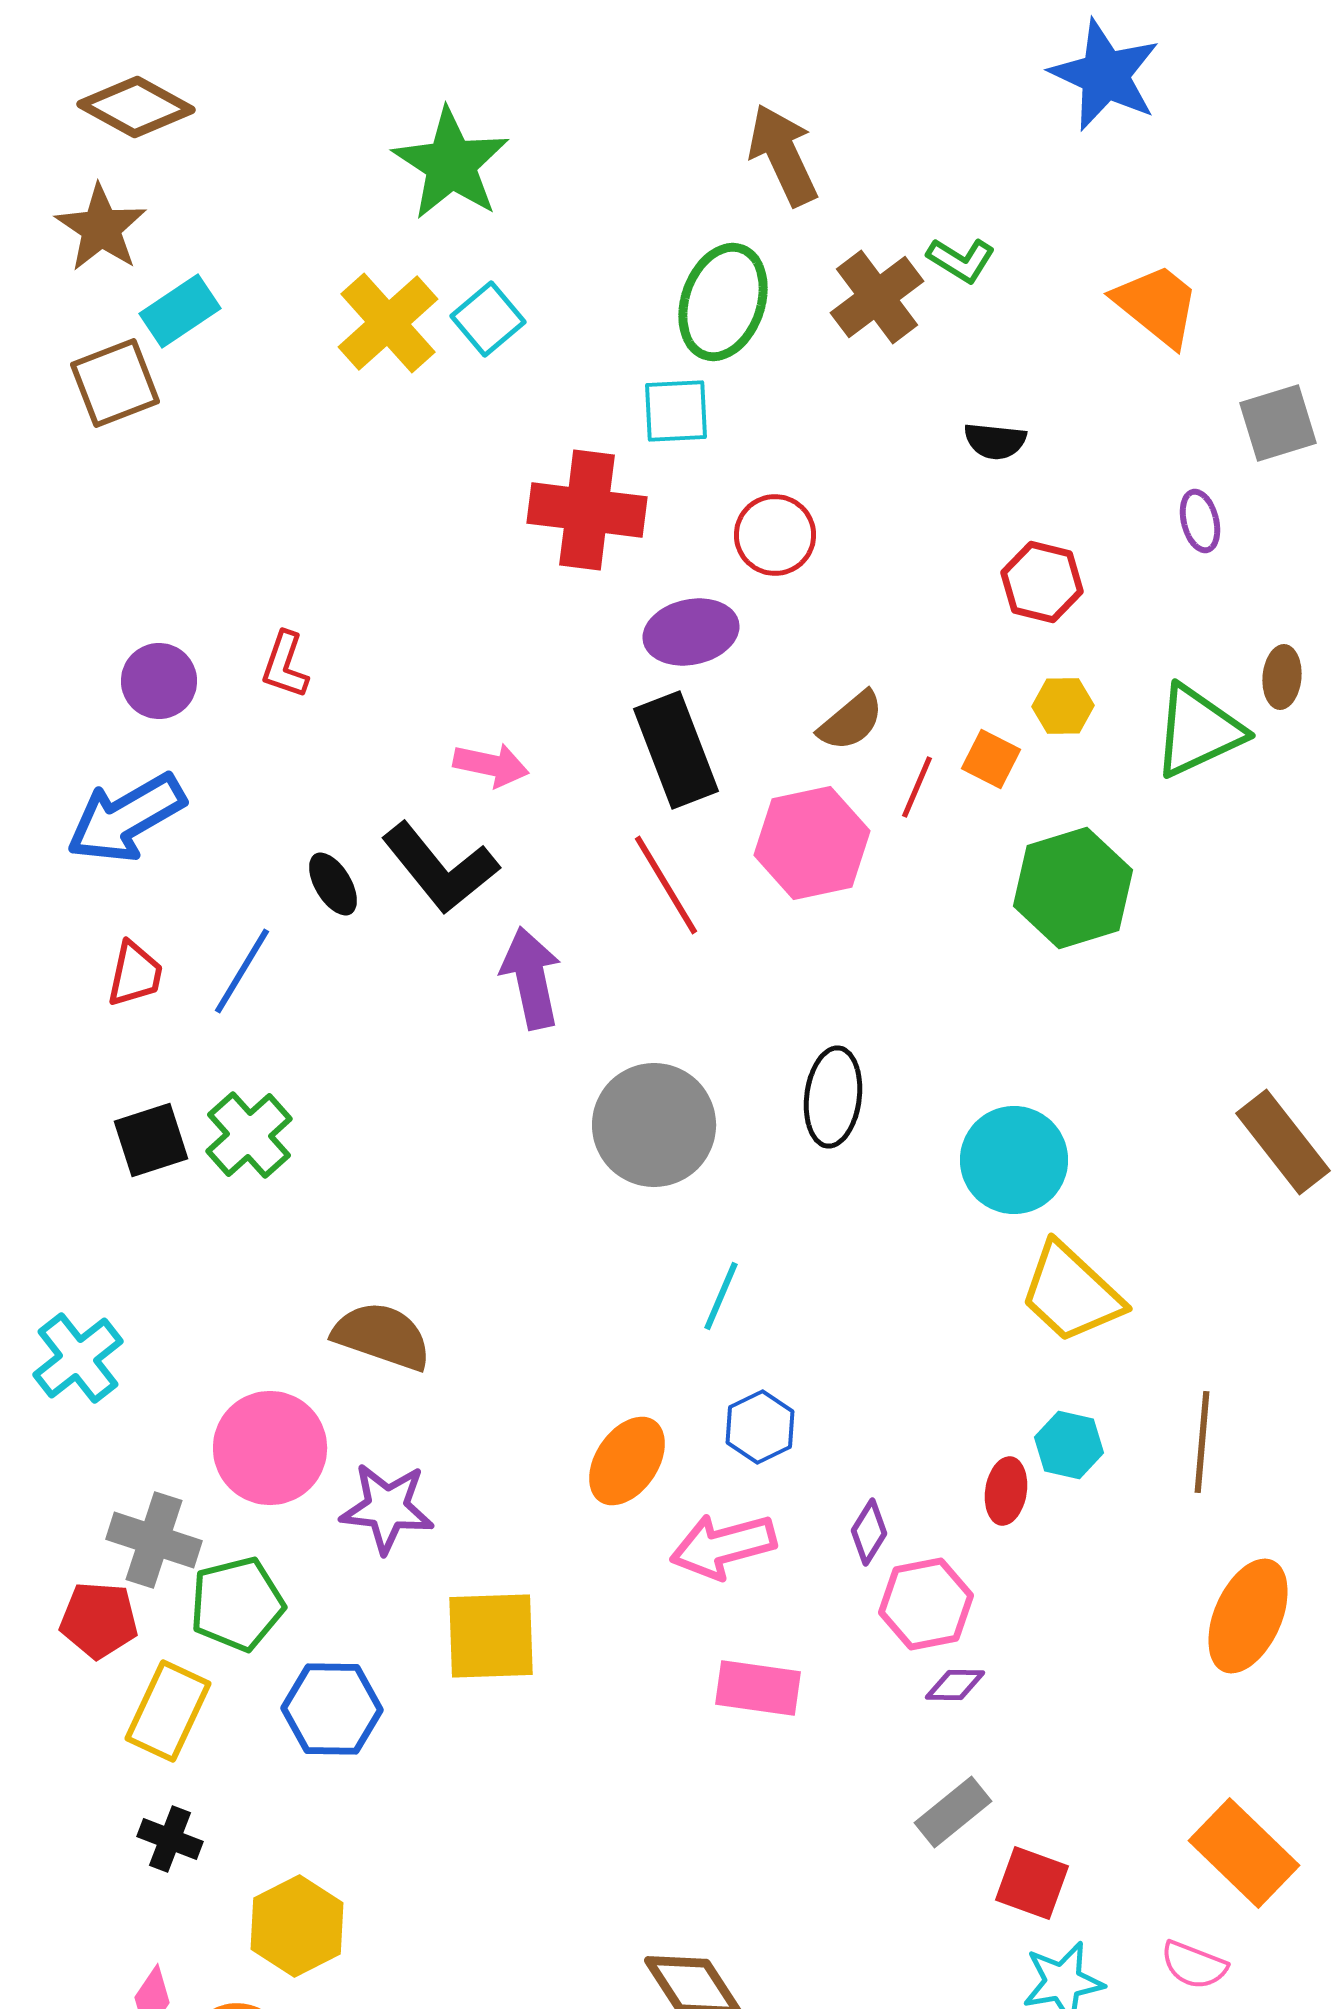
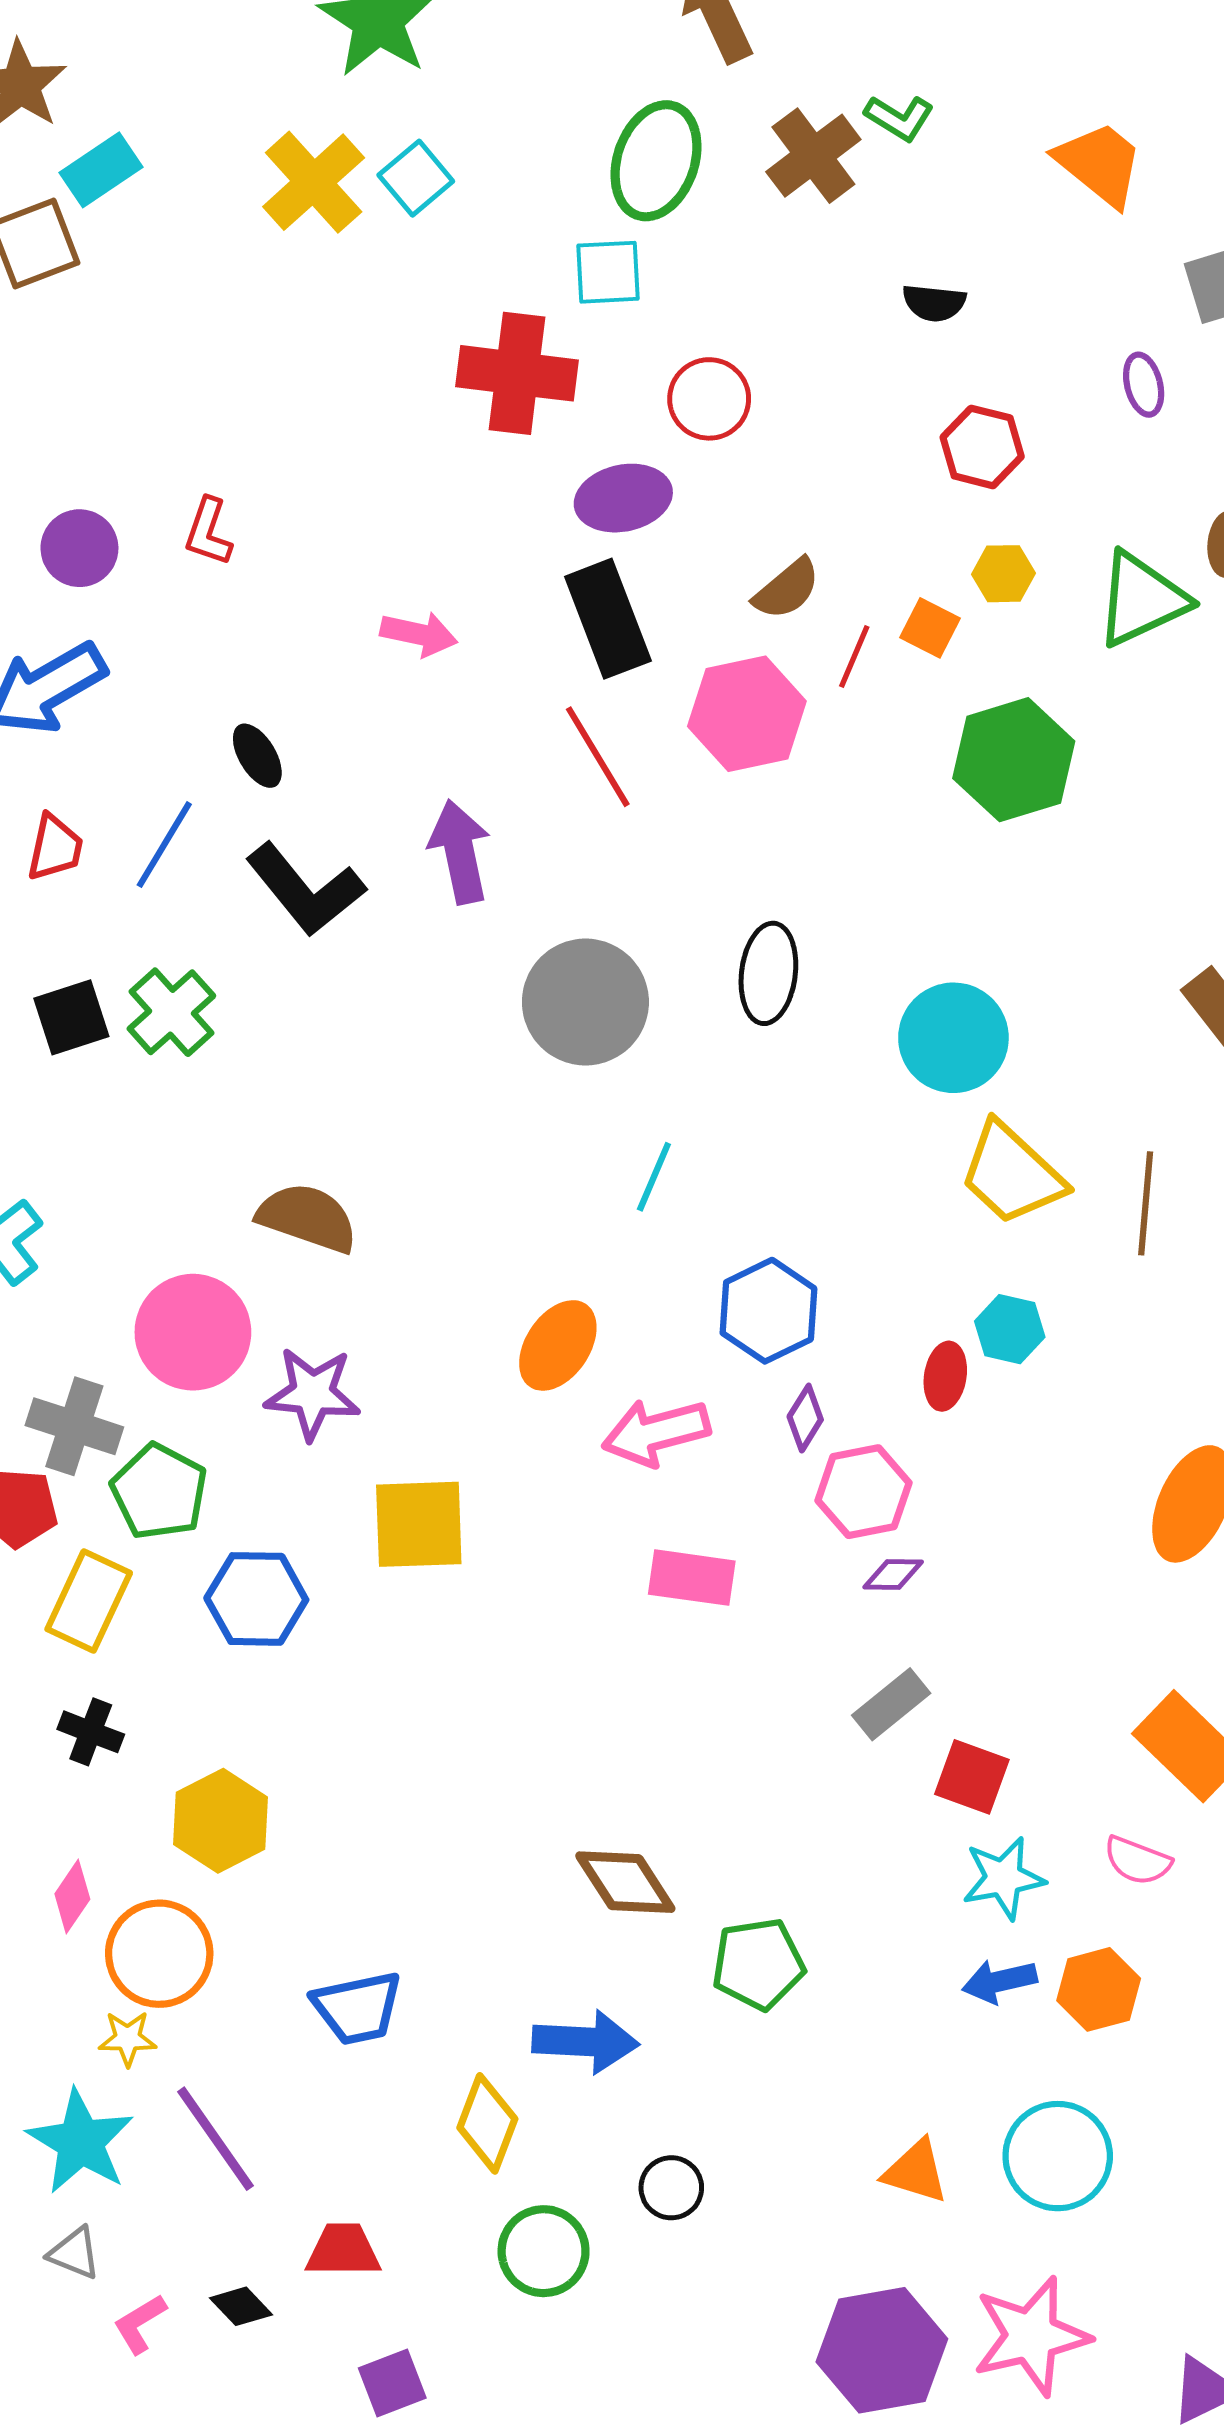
black L-shape: (440, 868) -> (305, 890), moved
blue hexagon: (760, 1427) -> (768, 1311), moved, size x1.4
brown line: (1202, 1442) -> (1146, 1203), moved
green pentagon: (237, 1604) -> (159, 1492), turned -30

